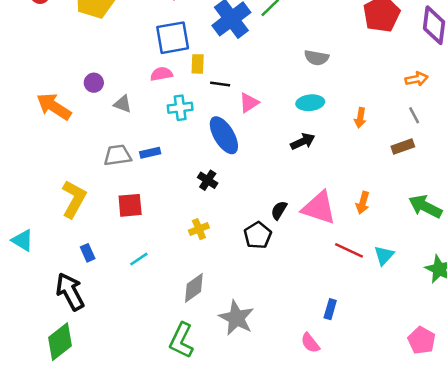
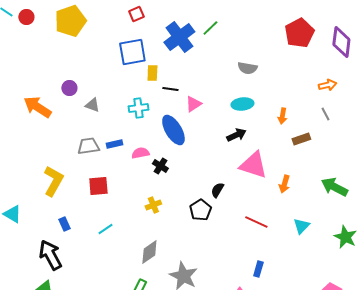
pink semicircle: (161, 74) -> (140, 153), moved
brown rectangle: (403, 146) -> (301, 139), moved
pink triangle: (319, 208) -> (253, 165), moved
red line: (349, 250) -> (256, 222), moved

